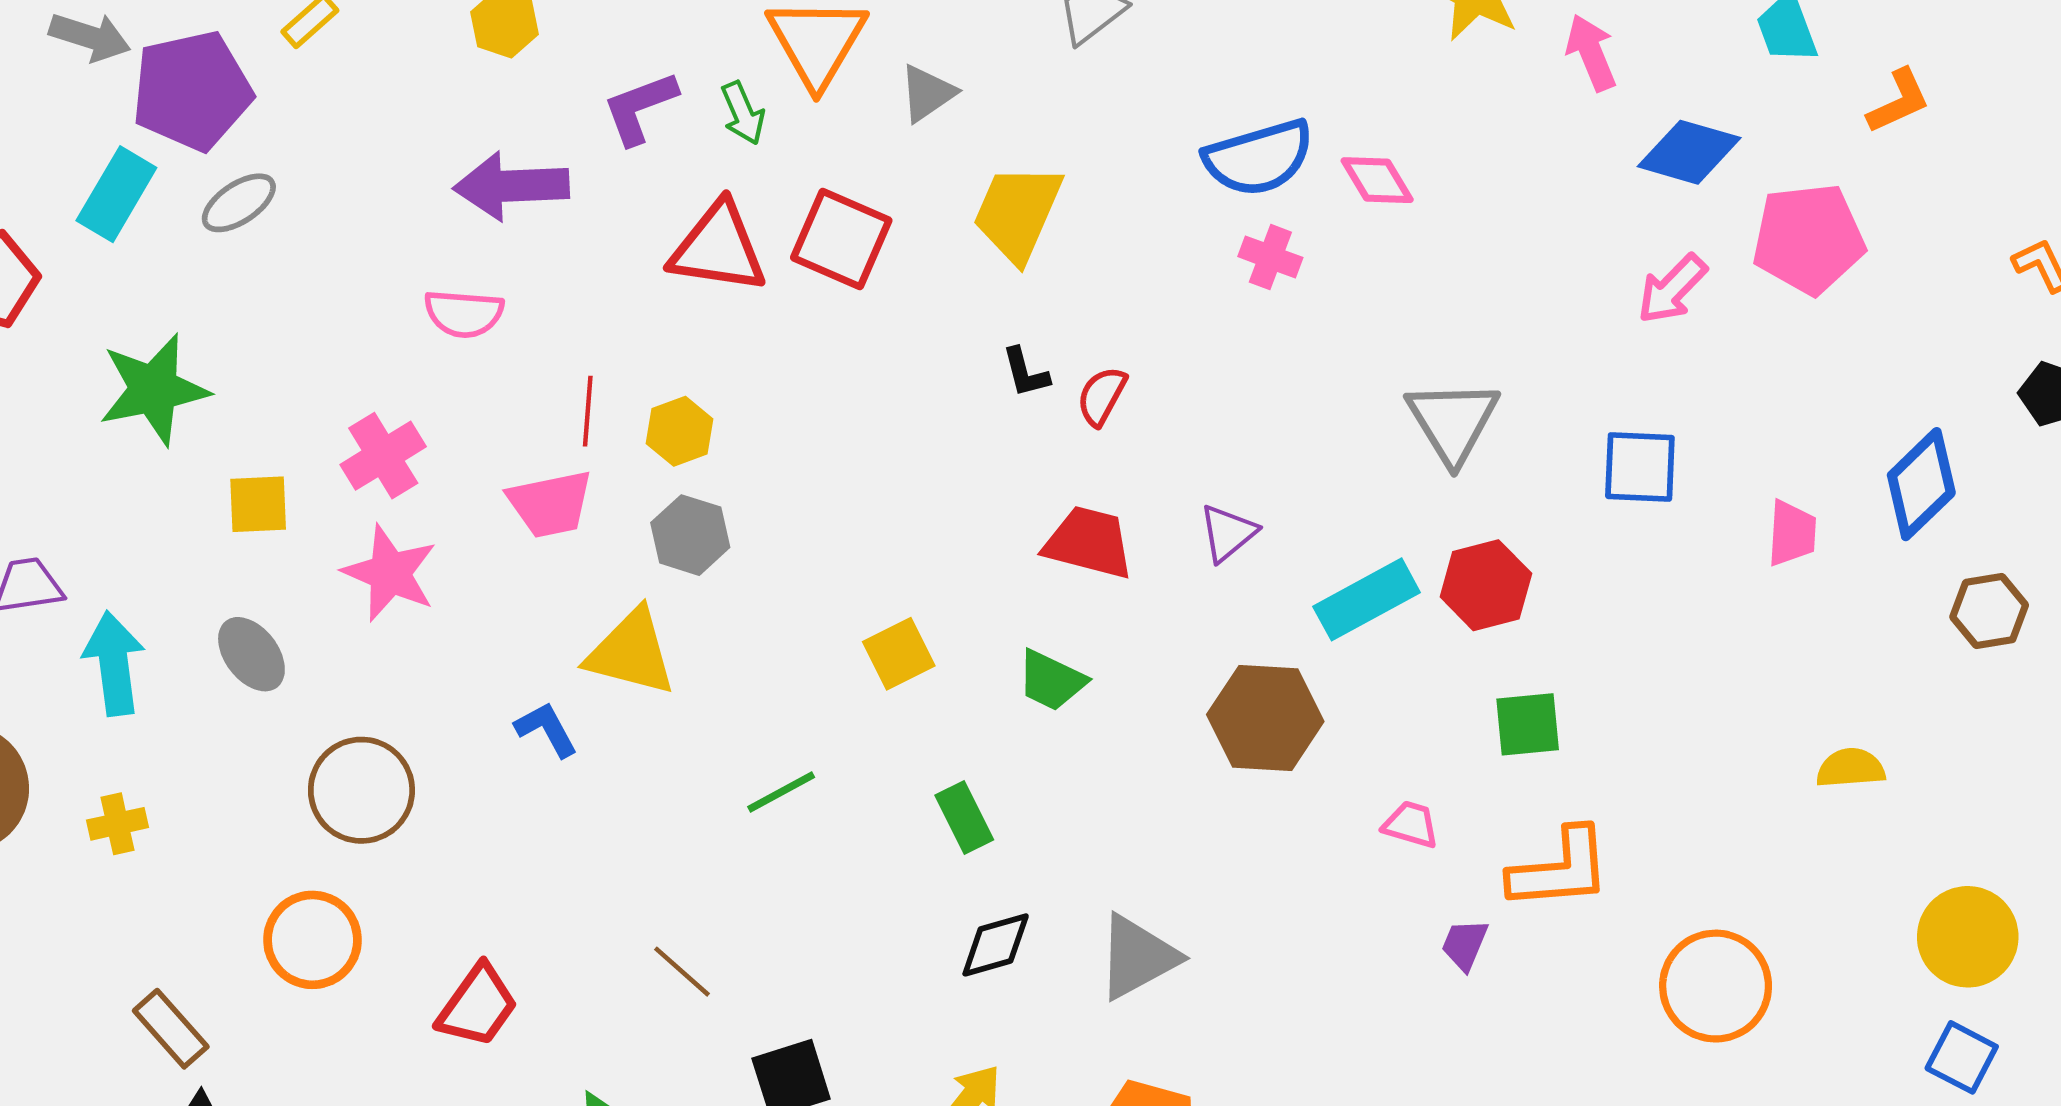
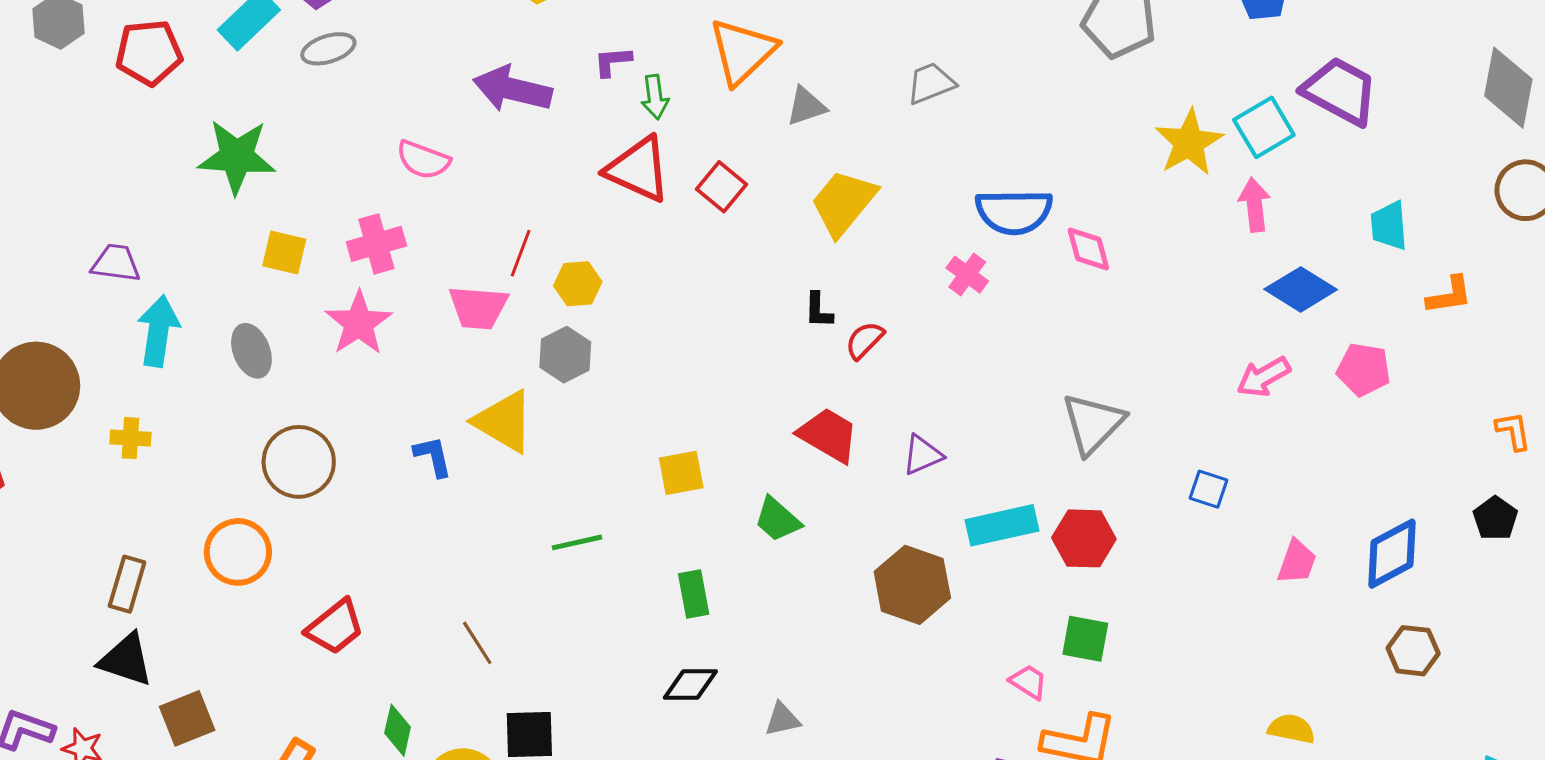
purple L-shape: (640, 108) -> (613, 61), size x0.7
green arrow: (743, 113) -> (655, 97), moved
red square: (841, 239) -> (721, 187), size x0.7
pink pentagon: (1809, 239) -> (1364, 369), size x0.7
pink cross: (1270, 257) -> (967, 275), moved
pink semicircle: (464, 314) -> (423, 160), moved
blue square: (1640, 467) -> (1209, 489), size x0.7
pink trapezoid: (1411, 825) -> (1028, 682), moved
gray triangle: (1137, 957) -> (782, 719), size x0.6
brown rectangle: (171, 1029) -> (127, 584), turned 42

